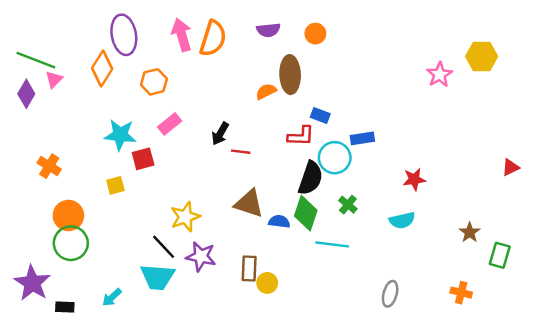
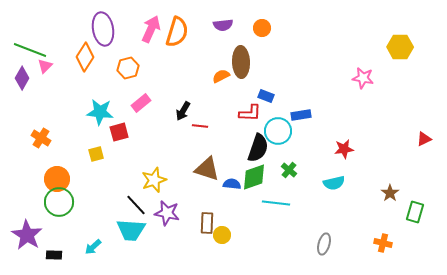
pink arrow: (182, 35) -> (151, 29), turned 40
pink star: (439, 75) -> (363, 78), moved, turned -30
green diamond: (306, 213) -> (254, 177), turned 52

